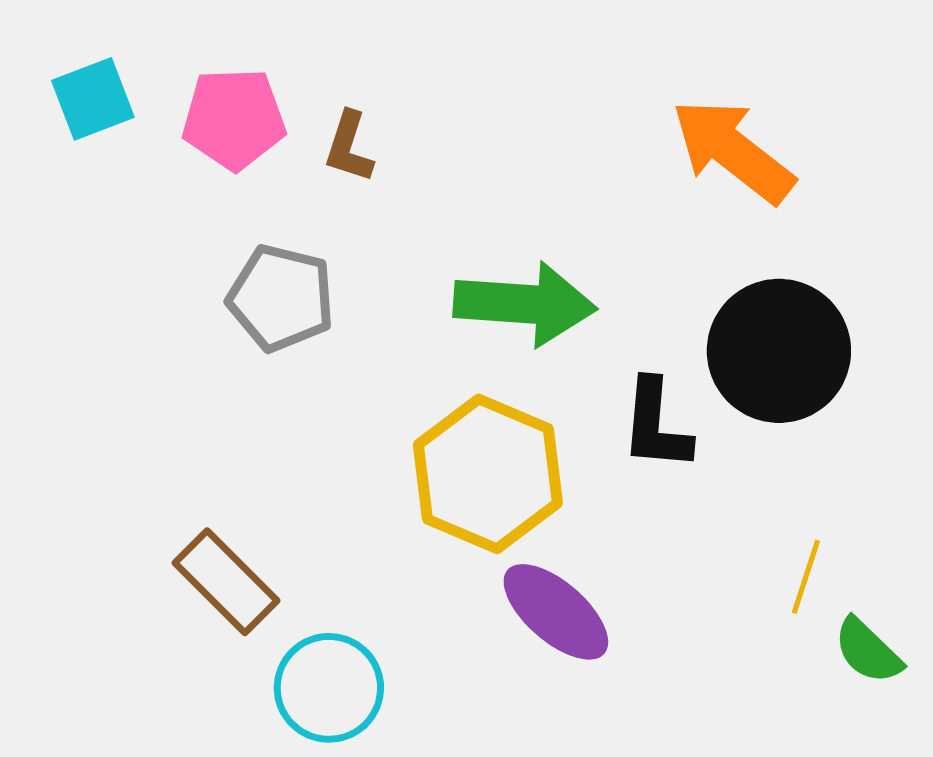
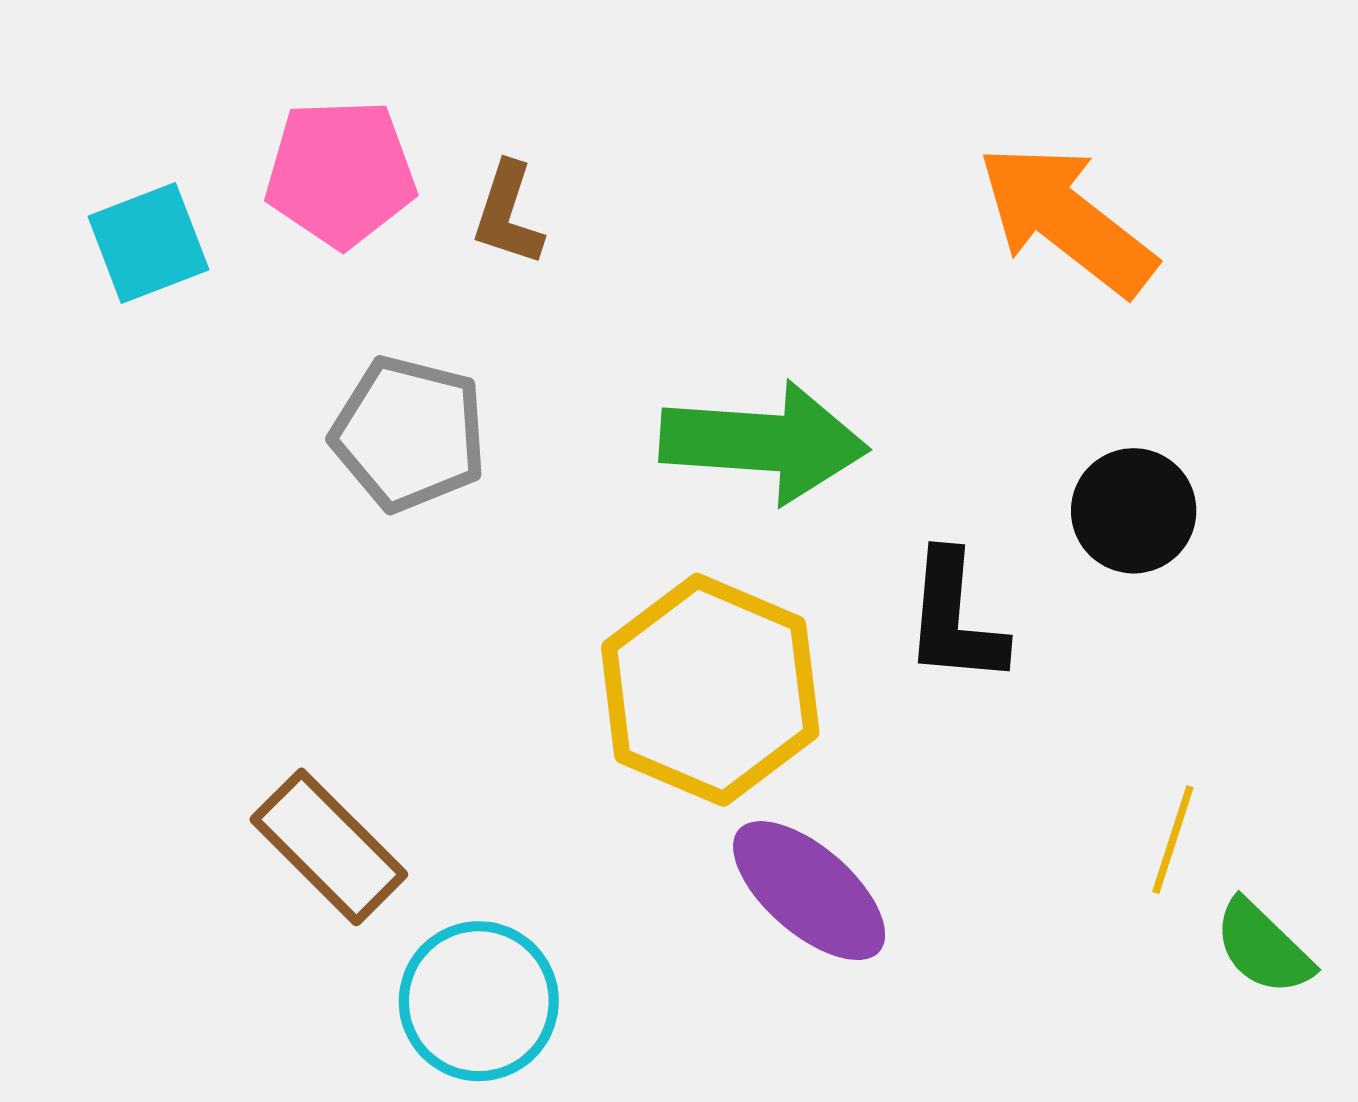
cyan square: (93, 99) -> (148, 243), moved
black circle: (779, 351) -> (1134, 511), size x0.6

